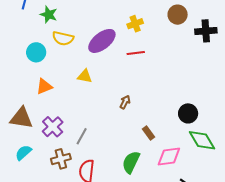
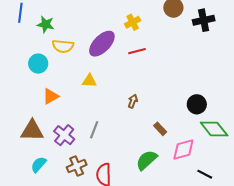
gray line: (82, 136) -> (94, 130), moved
green semicircle: (131, 162) -> (147, 160), turned 30

